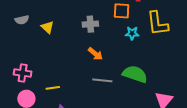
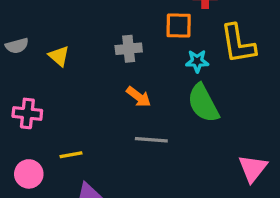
pink cross: (23, 73) -> (27, 113), moved
green semicircle: (135, 74) -> (203, 103), moved, turned -135

